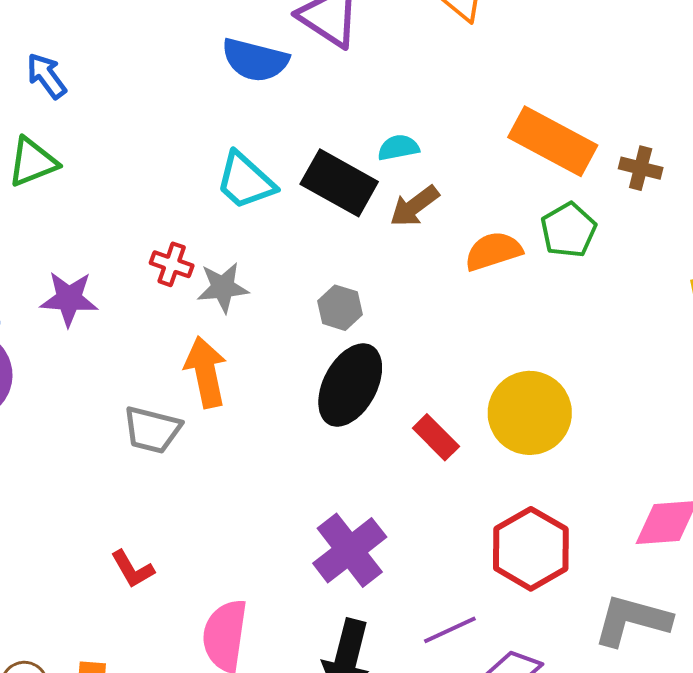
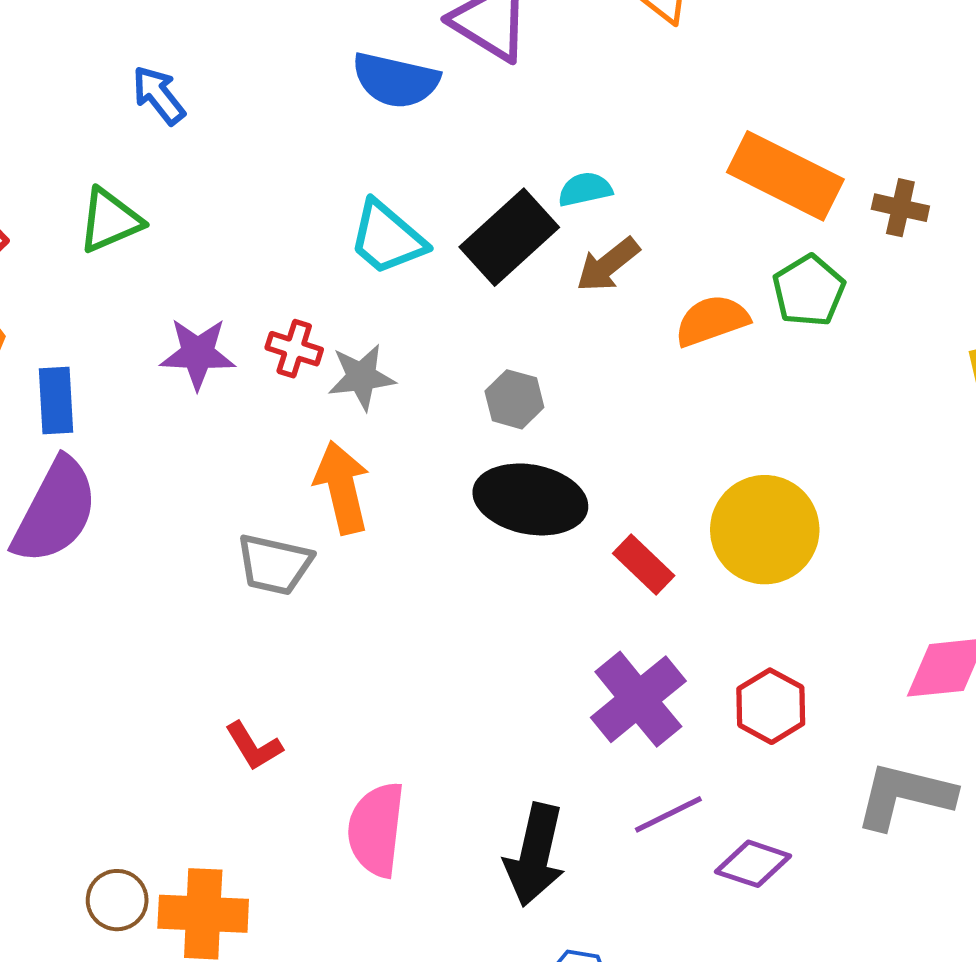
blue arrow: (46, 76) -> (159, 95), moved
black rectangle: (339, 183) -> (509, 237), turned -70
purple star: (69, 299) -> (198, 354), moved
black ellipse: (350, 385) -> (530, 499), turned 74
red hexagon: (531, 549) -> (771, 706), size x0.7
purple cross: (350, 550) -> (638, 699), moved

